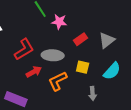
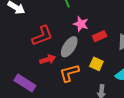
pink star: (59, 22) -> (81, 24), moved
gray ellipse: (53, 55) -> (69, 47), turned -70

